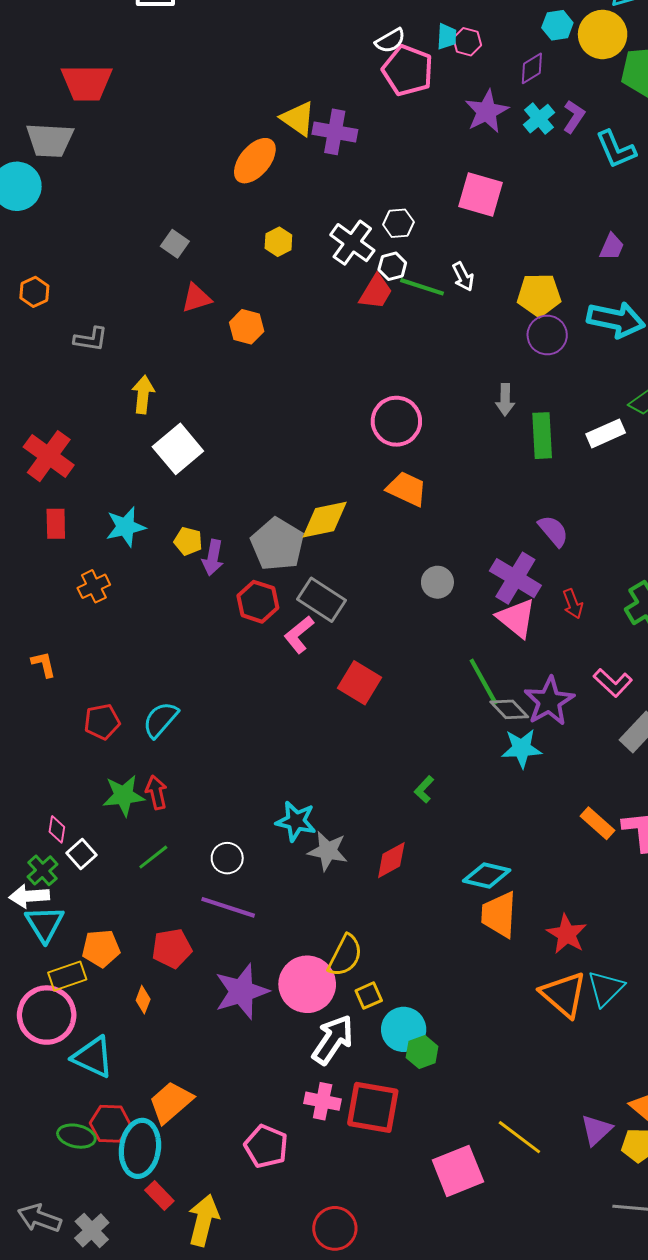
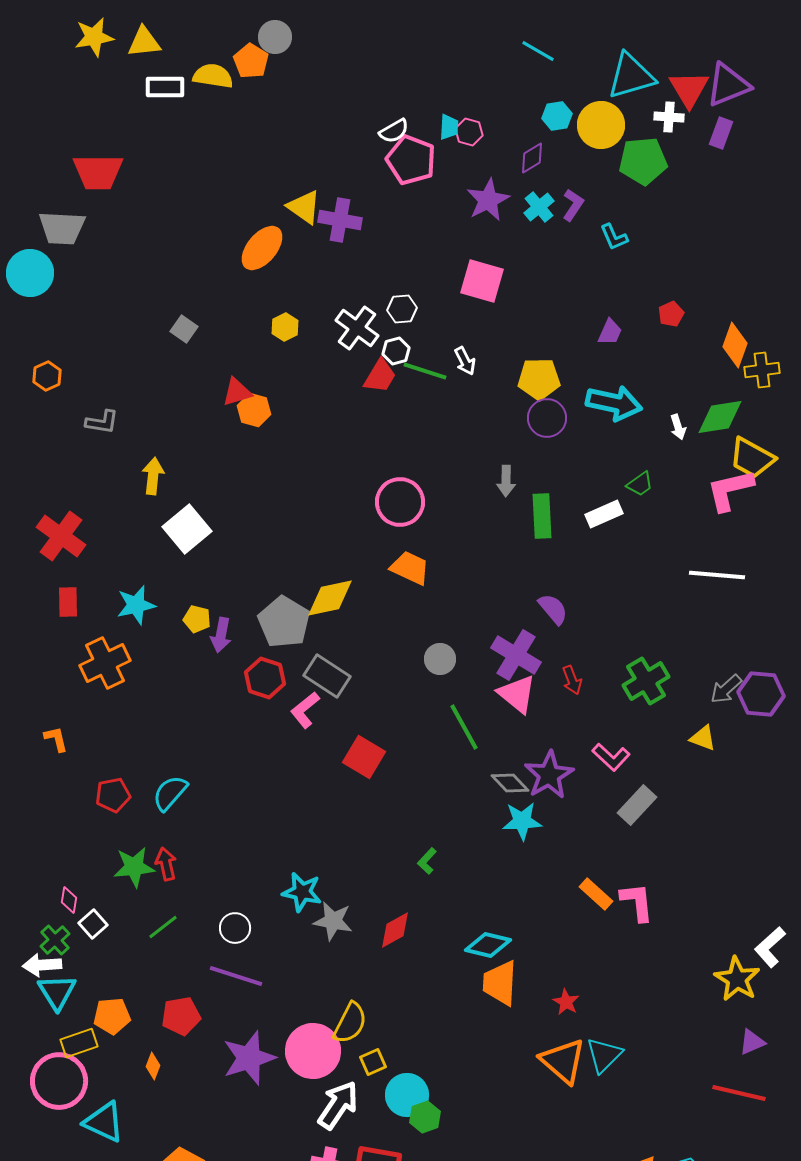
cyan L-shape: (616, 149) -> (614, 237), size x0.7
red triangle: (196, 298) -> (237, 392), moved
orange cross: (94, 586) -> (105, 663), size x1.6
green line: (484, 682) -> (464, 727), moved
red star: (567, 934) -> (566, 1002), size x0.7

